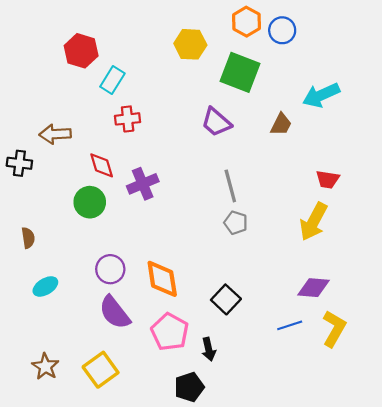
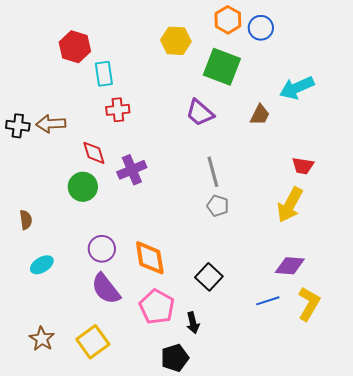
cyan rectangle: (112, 80) -> (104, 74), turned -40
black cross: (19, 163) -> (18, 126), moved

